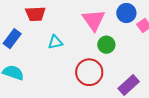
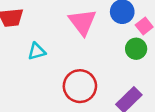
green circle: (106, 45) -> (136, 49), moved

